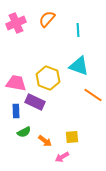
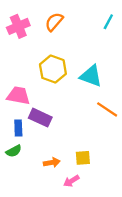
cyan line: (78, 30) -> (108, 22), moved, turned 32
yellow hexagon: (48, 78) -> (53, 69), moved
green semicircle: (24, 132) -> (14, 151), moved
orange arrow: (45, 141) -> (52, 163), turned -48

